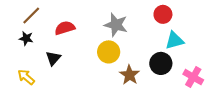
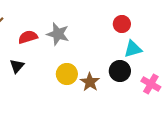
gray star: (116, 25) -> (58, 34), moved
yellow circle: (109, 52) -> (67, 74), moved

